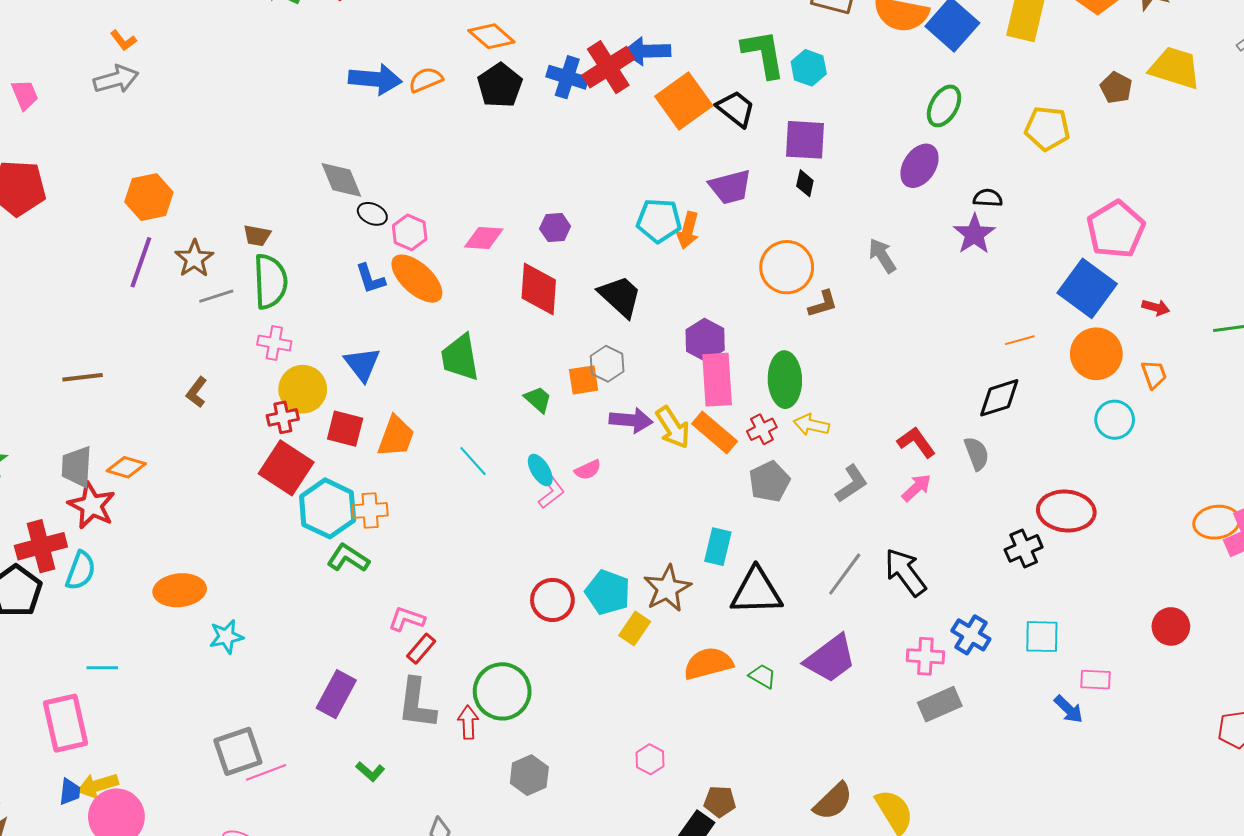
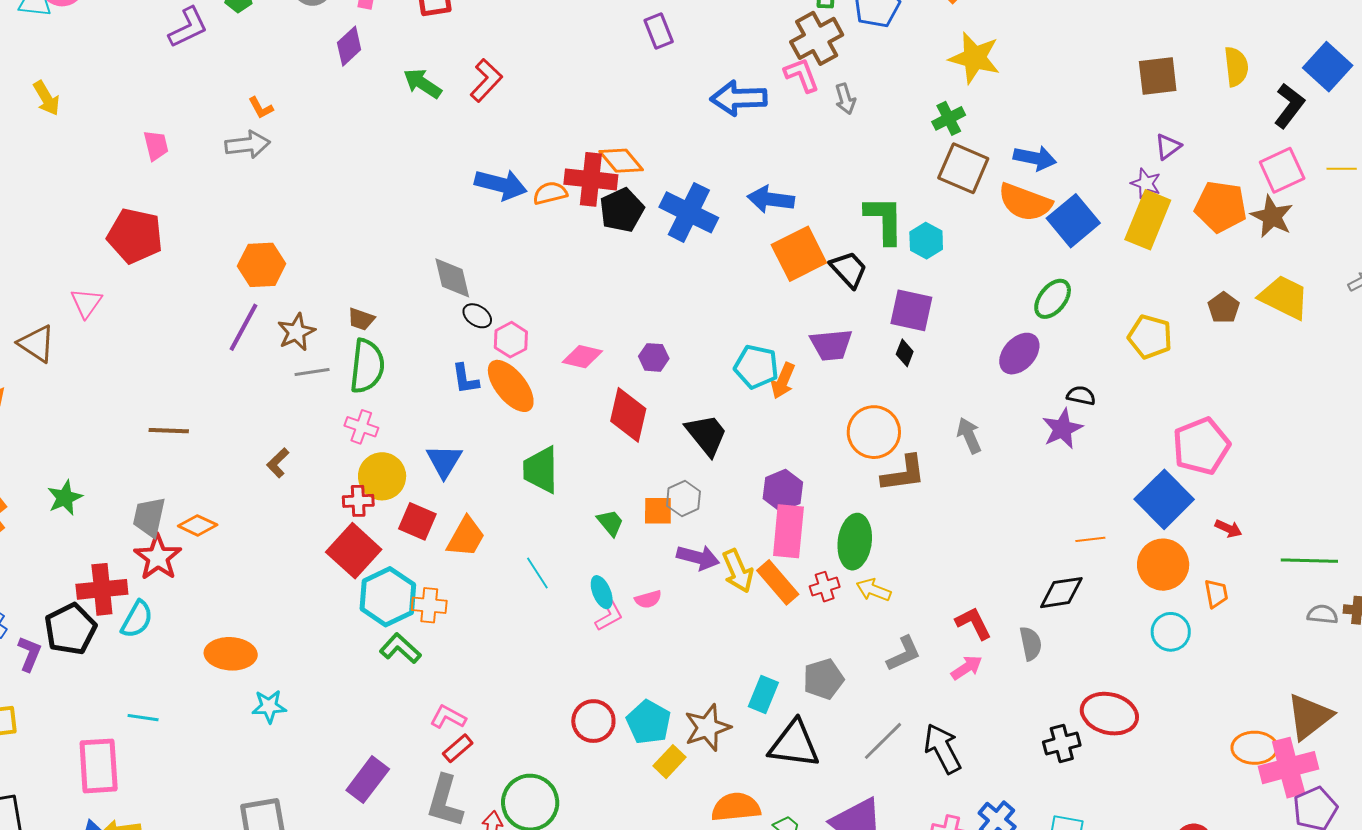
red cross: (608, 67) -> (591, 179), moved, turned 30
blue cross: (567, 77) -> (689, 212), size x1.4
brown L-shape: (823, 304) -> (903, 474), size x1.5
gray pentagon: (769, 481) -> (823, 679), moved

